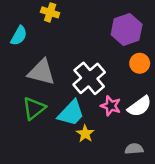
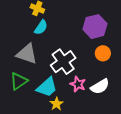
cyan semicircle: (19, 36) -> (41, 27), moved

